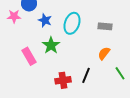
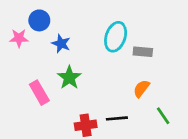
cyan ellipse: (72, 23) -> (116, 37), moved
black line: (86, 75) -> (117, 118), turned 63

